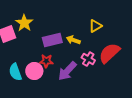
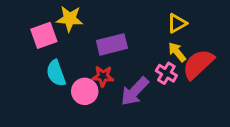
yellow star: (24, 23) -> (70, 19), turned -30
yellow arrow: (73, 40) -> (177, 52), moved, turned 32
cyan semicircle: (15, 72) -> (56, 73), moved

